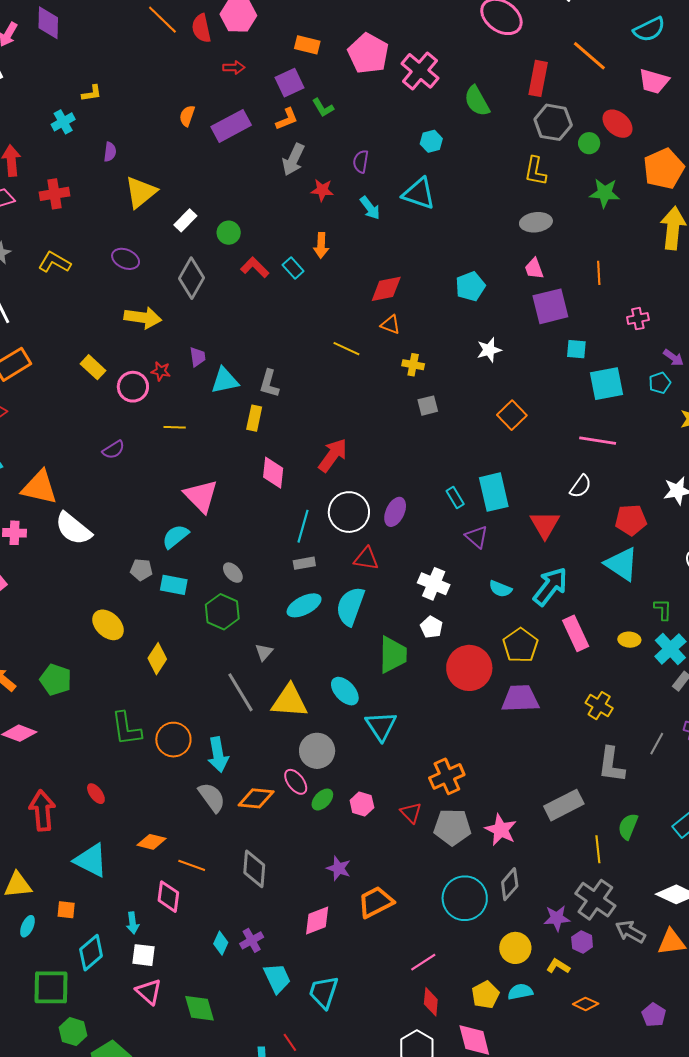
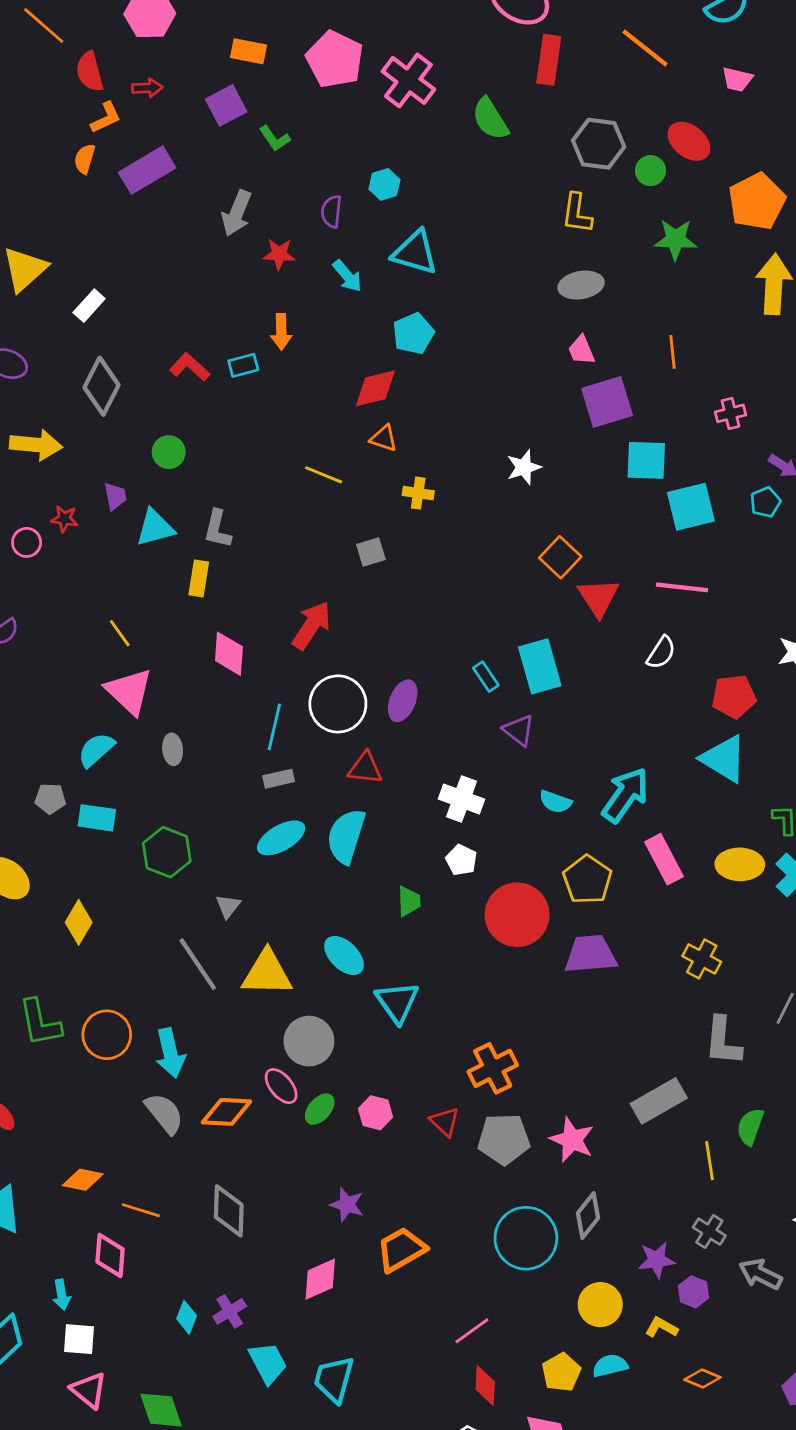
red semicircle: (201, 28) -> (90, 72), moved
red rectangle: (538, 78) -> (549, 60), moved
pink trapezoid: (654, 81) -> (737, 79), size x0.7
orange L-shape: (287, 119) -> (106, 118), moved
cyan hexagon: (431, 141) -> (384, 184), moved
green circle: (229, 233) -> (169, 452), moved
cyan rectangle: (293, 268) -> (243, 365), turned -60
cyan pentagon: (470, 286) -> (413, 334), moved
cyan square: (576, 349) -> (646, 460), size x1.5
pink circle: (133, 387) -> (27, 542), size x0.7
gray square: (428, 406) -> (371, 552), moved
yellow line: (175, 427) -> (120, 633), moved, turned 55
red triangle: (545, 525) -> (598, 597), moved
gray ellipse: (233, 573) -> (173, 749), moved, turned 40
yellow ellipse: (629, 640) -> (740, 864), size x1.5
green trapezoid: (393, 655) -> (409, 901), size x0.6
gray cross: (595, 900) -> (709, 1232), size x0.6

